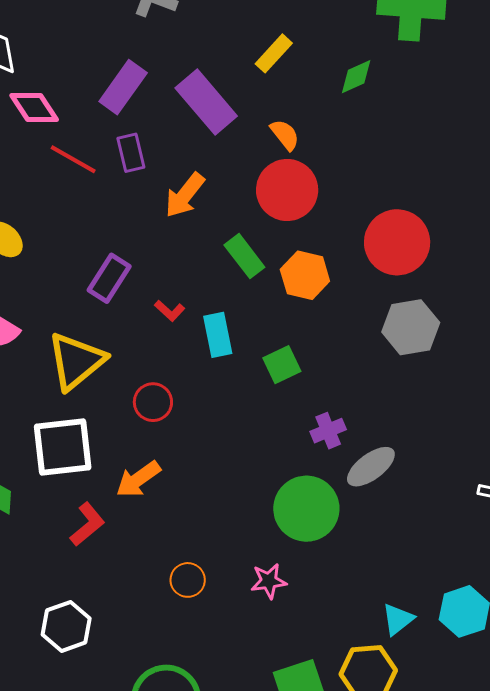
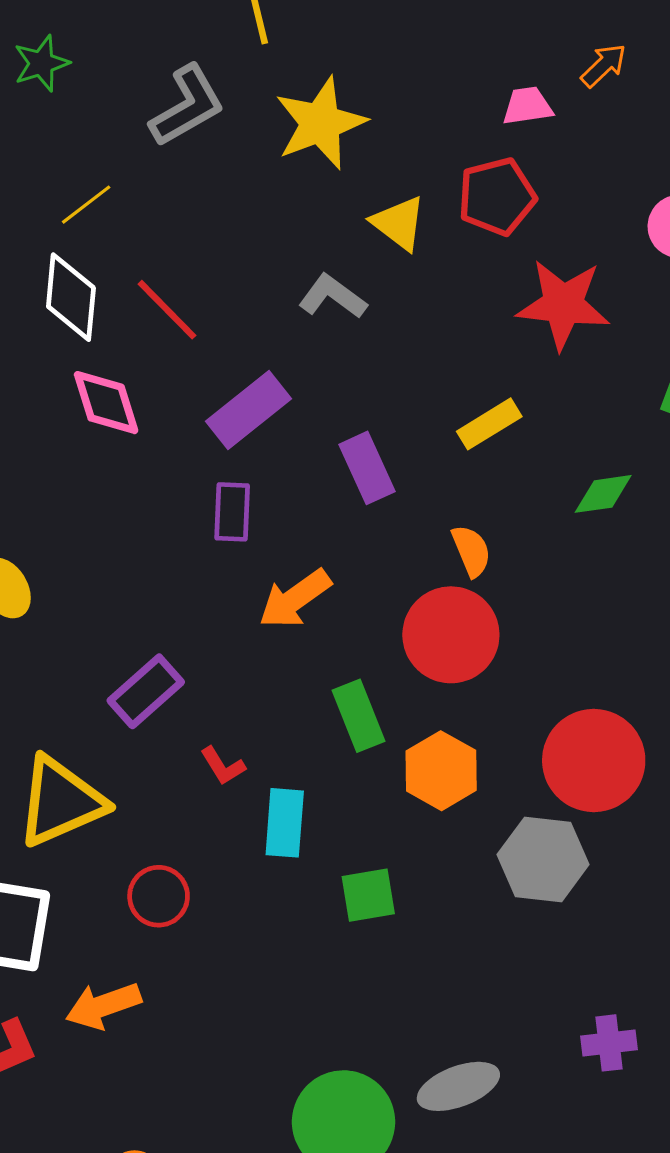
purple rectangle: (206, 102) -> (367, 468), size x0.7
red line: (73, 159) -> (167, 310), moved
gray hexagon: (411, 327) -> (543, 859), moved
purple cross: (328, 431) -> (609, 1043), moved

